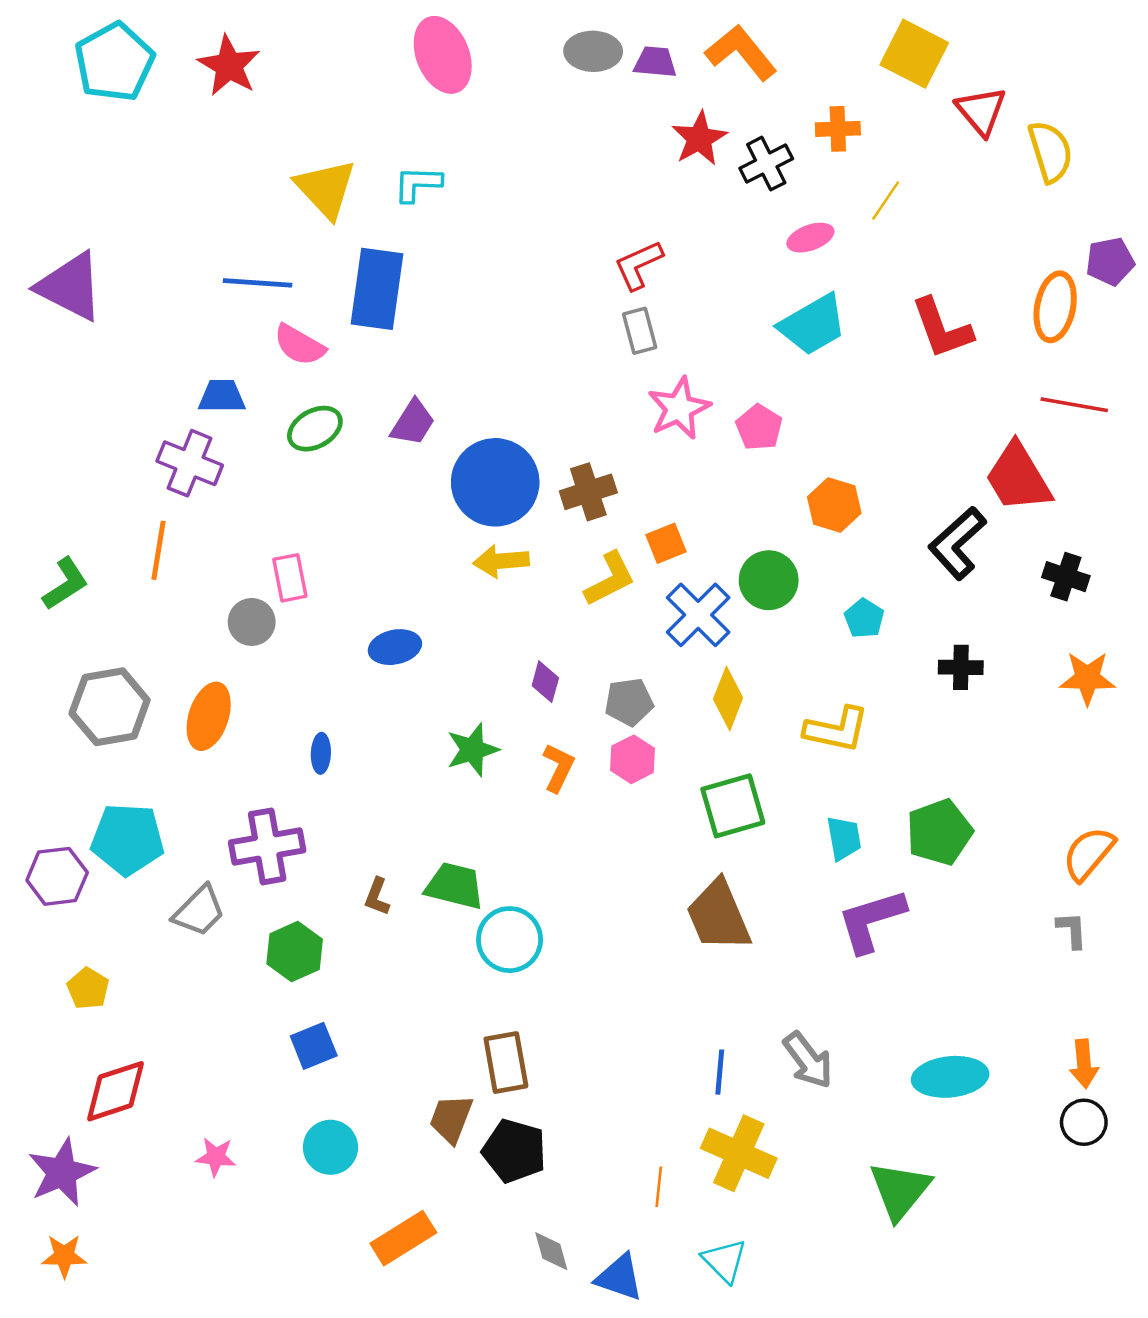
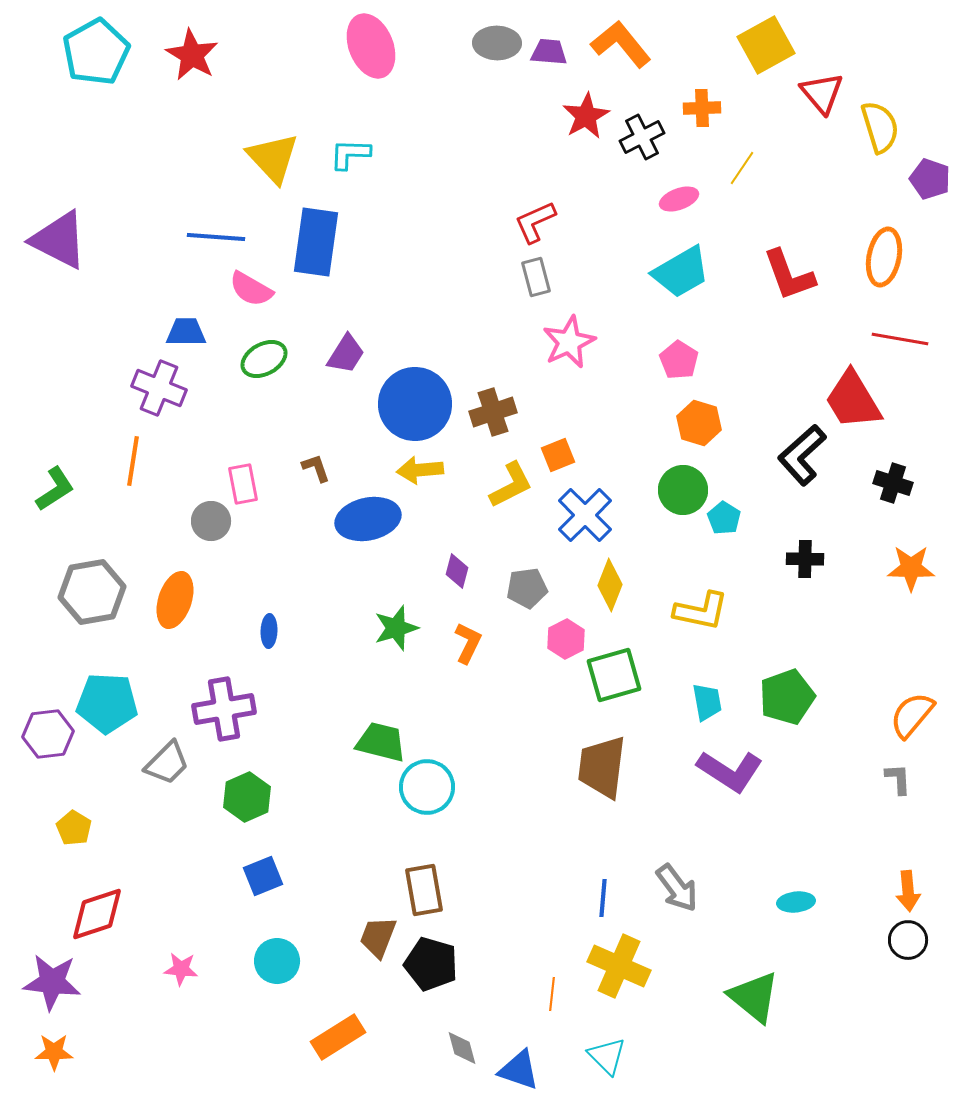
yellow square: (914, 54) -> (766, 45), turned 34
purple pentagon: (1110, 261) -> (930, 179), moved, turned 30
pink pentagon: (759, 427) -> (679, 360), moved
green circle: (769, 580) -> (683, 490), moved
blue ellipse: (395, 647) -> (368, 519), moved, size x1.5
pink hexagon: (633, 759) -> (566, 639), moved
brown L-shape: (377, 897) -> (316, 468), moved, turned 140
brown trapezoid: (718, 916) -> (602, 767), turned 30
purple L-shape: (871, 920) -> (730, 771), turned -130
cyan ellipse: (950, 1077) -> (796, 902), size x0.6
purple star: (62, 1172) -> (52, 982), turned 30
green triangle: (900, 1190) -> (754, 997), turned -30

